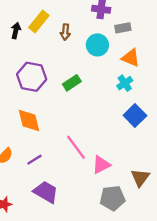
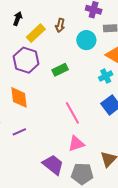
yellow rectangle: (39, 22) -> (36, 33), moved
pink line: (76, 147) -> (72, 113), moved
purple trapezoid: (46, 192) -> (53, 165), moved

